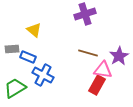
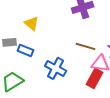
blue cross: (43, 75) -> (56, 68), moved

